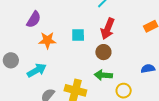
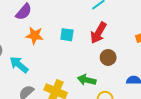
brown circle: (103, 52) -> (108, 57), moved
cyan arrow: (37, 70) -> (19, 65), turned -120

